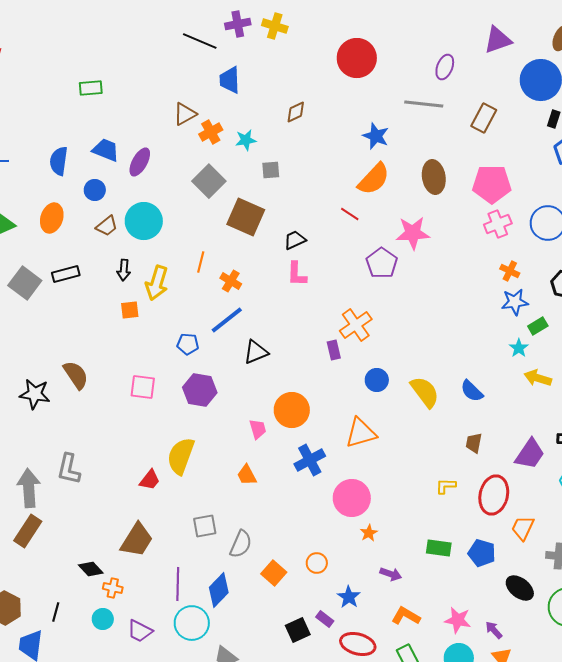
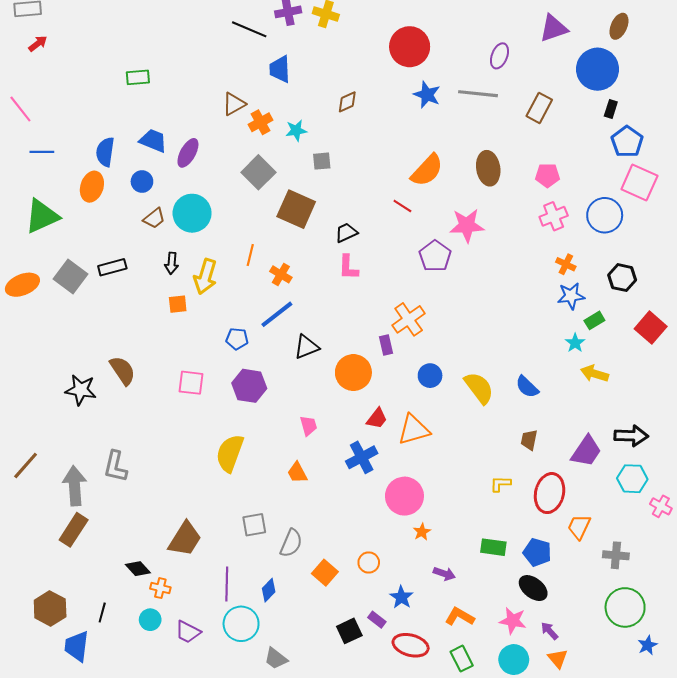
blue star: (376, 136) -> (427, 95), moved
pink pentagon: (492, 184) -> (547, 175), size x0.6
orange ellipse: (52, 218) -> (92, 187), moved
orange circle: (292, 410) -> (353, 373), moved
red trapezoid: (150, 480) -> (377, 418), moved
black ellipse: (520, 588) -> (533, 588), moved
blue diamond: (219, 590) -> (269, 590), size x0.7

